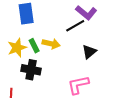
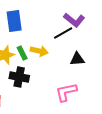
black triangle: (89, 52) -> (77, 59), turned 35

